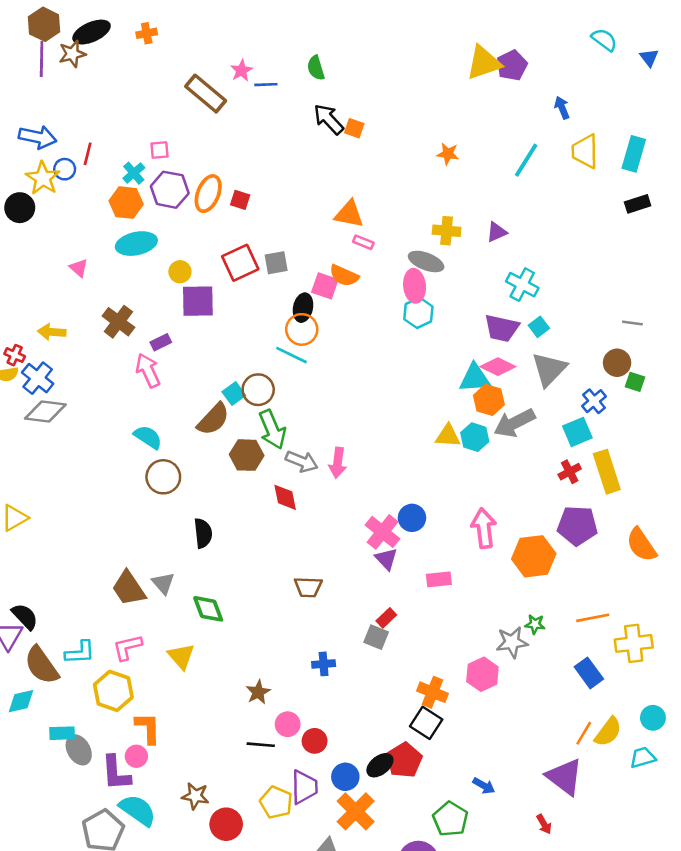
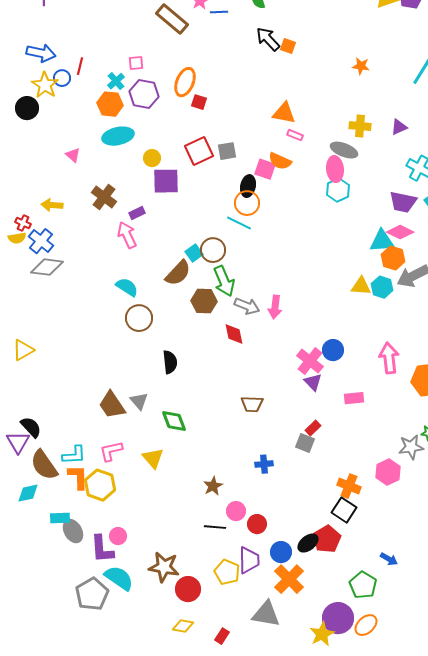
orange ellipse: (208, 194) -> (185, 82), moved
orange L-shape: (148, 728) -> (78, 477), moved
brown star: (195, 796) -> (164, 567), size x1.4

